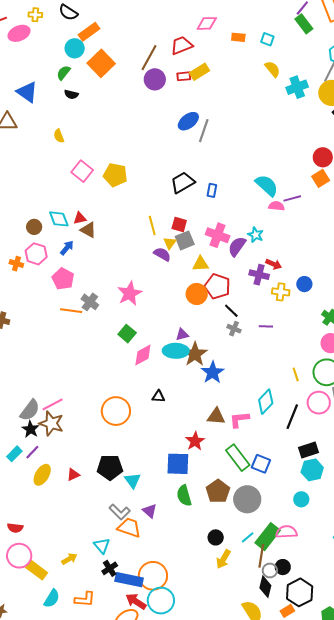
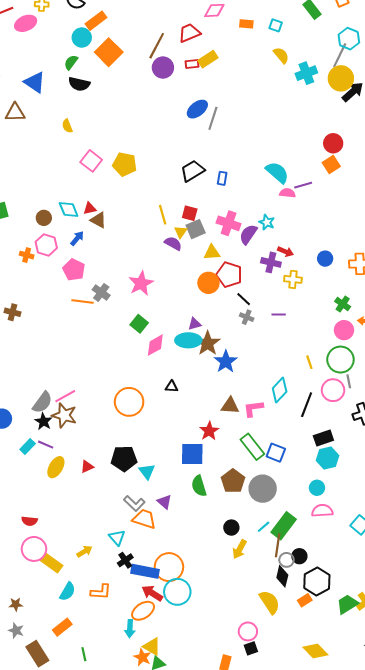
black semicircle: (71, 94) -> (79, 84), size x1.5
blue circle: (304, 284) -> (325, 259), moved
purple line: (32, 452) -> (46, 445), turned 70
pink semicircle: (286, 532) -> (322, 511), moved

